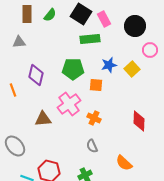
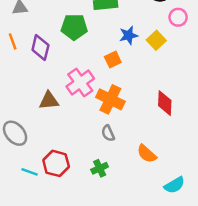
green pentagon: (73, 69) -> (74, 27), moved
orange square: (96, 85) -> (113, 60), turned -32
orange line: (13, 90) -> (13, 41), moved
orange cross: (94, 118) -> (110, 99), size x1.6

